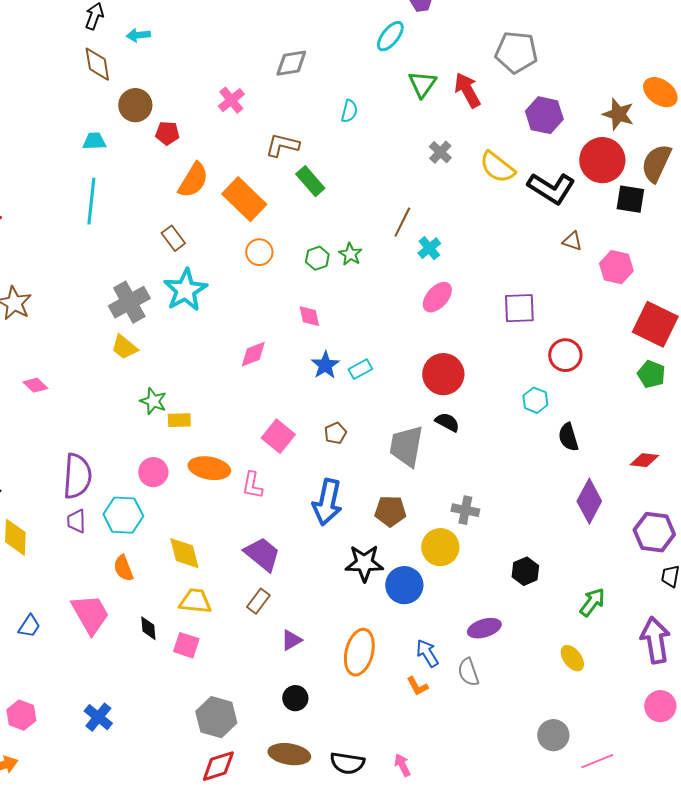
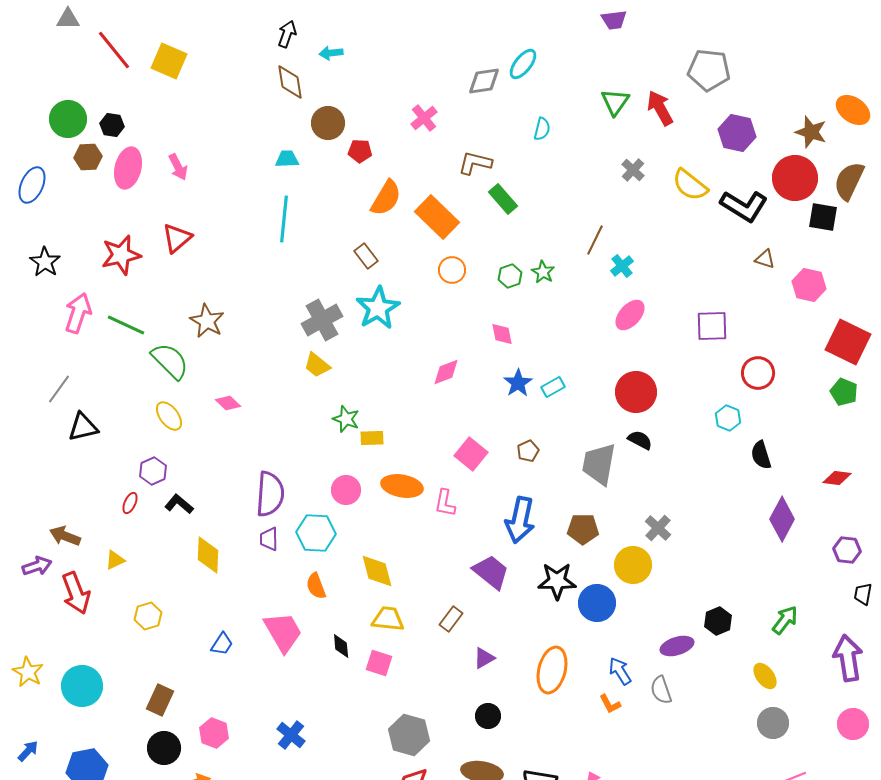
cyan ellipse: (390, 36) -> (523, 64), moved
gray cross: (465, 510) -> (658, 528), turned 32
purple hexagon: (654, 532) -> (847, 550), size x0.7
purple trapezoid: (262, 554) -> (491, 572), moved
black hexagon: (525, 571) -> (718, 621), moved
gray circle: (553, 735) -> (773, 723), moved

